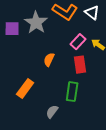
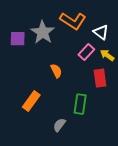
white triangle: (92, 13) -> (101, 32), moved
orange semicircle: (49, 60) -> (56, 71), turned 128
red rectangle: (80, 65) -> (100, 78), moved

